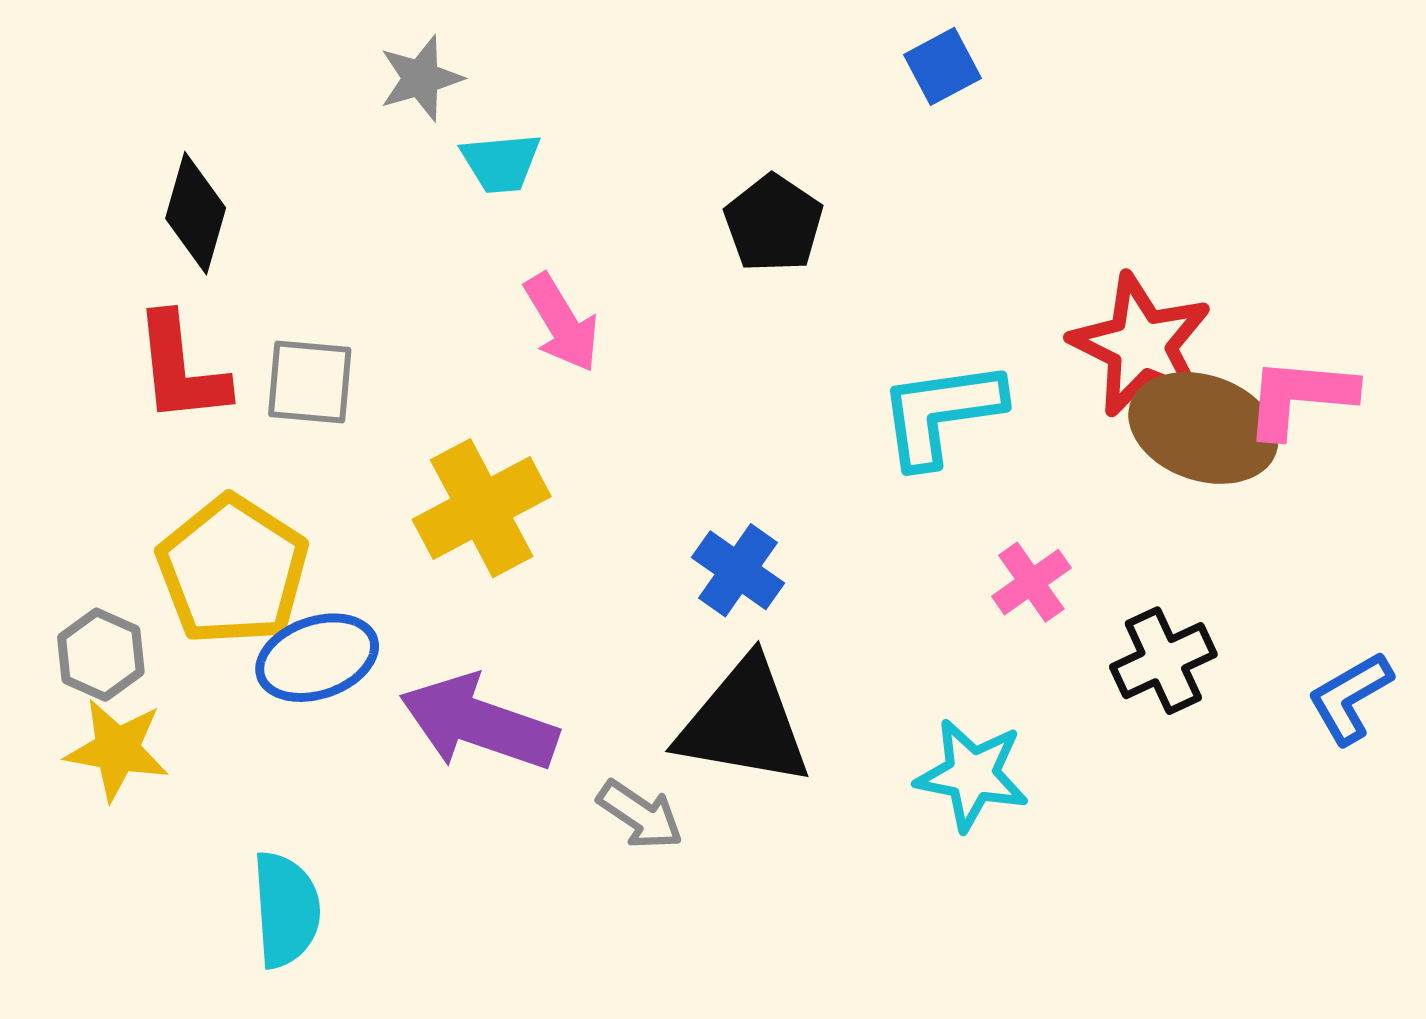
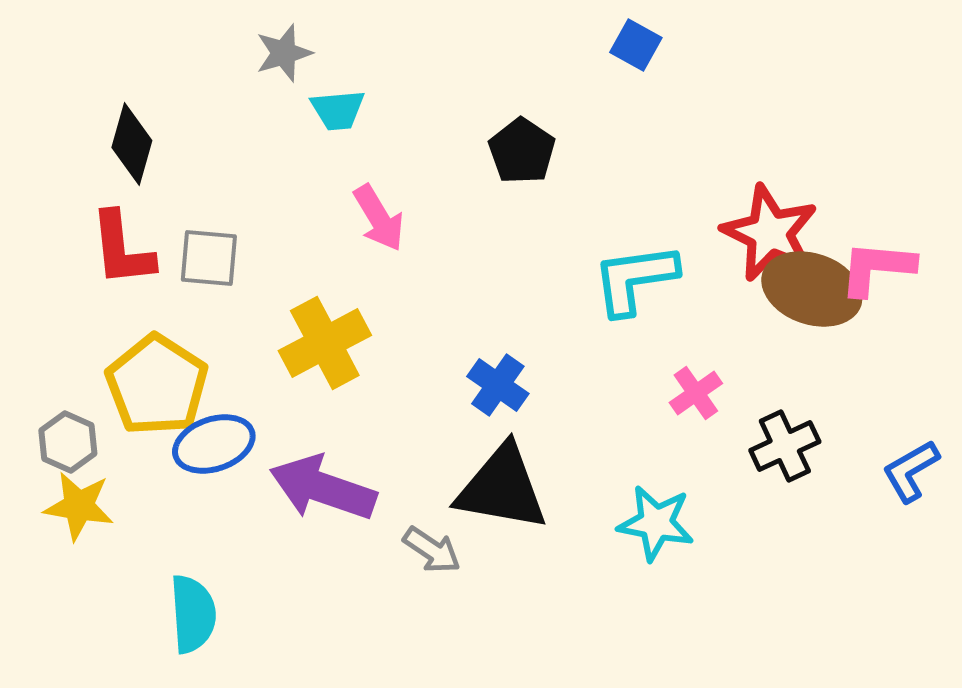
blue square: (942, 66) -> (636, 45), turned -33

